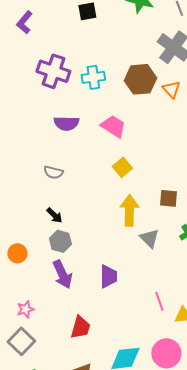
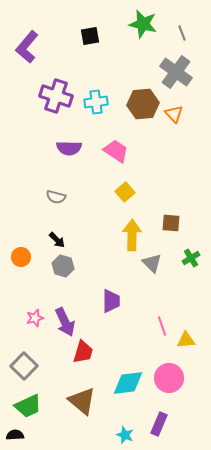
purple L-shape: (24, 22) -> (27, 47), size x1.4
orange circle: (17, 253) -> (21, 257), moved
purple arrow: (62, 274) -> (65, 322), moved
pink star: (25, 309) -> (35, 318), moved

